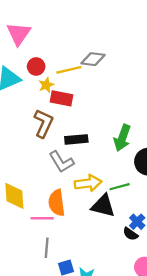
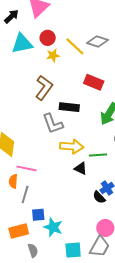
yellow line: (69, 70) -> (75, 46), turned 45
red rectangle: (61, 98) -> (94, 82), moved
orange semicircle: (57, 203) -> (13, 181), moved, size x0.6
black triangle: (103, 206) -> (81, 168), size x0.6

